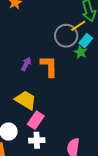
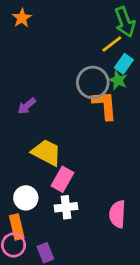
gray circle: (66, 36) -> (93, 82), moved
purple arrow: (26, 64) -> (27, 106), moved, turned -152
orange L-shape: (49, 66) -> (105, 105), moved

